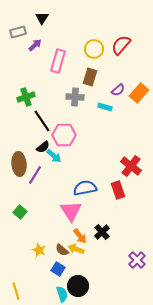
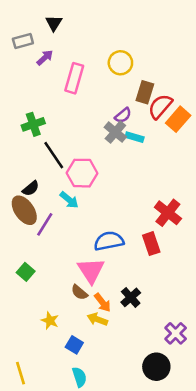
red semicircle: (121, 45) -> (160, 106), moved
brown rectangle: (90, 77) -> (145, 92), moved
purple semicircle: (118, 90) -> (123, 115), moved
gray cross: (75, 97) -> (115, 132), moved, turned 36
black semicircle: (43, 147) -> (31, 188), moved
brown ellipse: (19, 164) -> (24, 210), turned -30
brown semicircle: (62, 250) -> (79, 292), moved
black circle: (78, 286) -> (156, 367), moved

